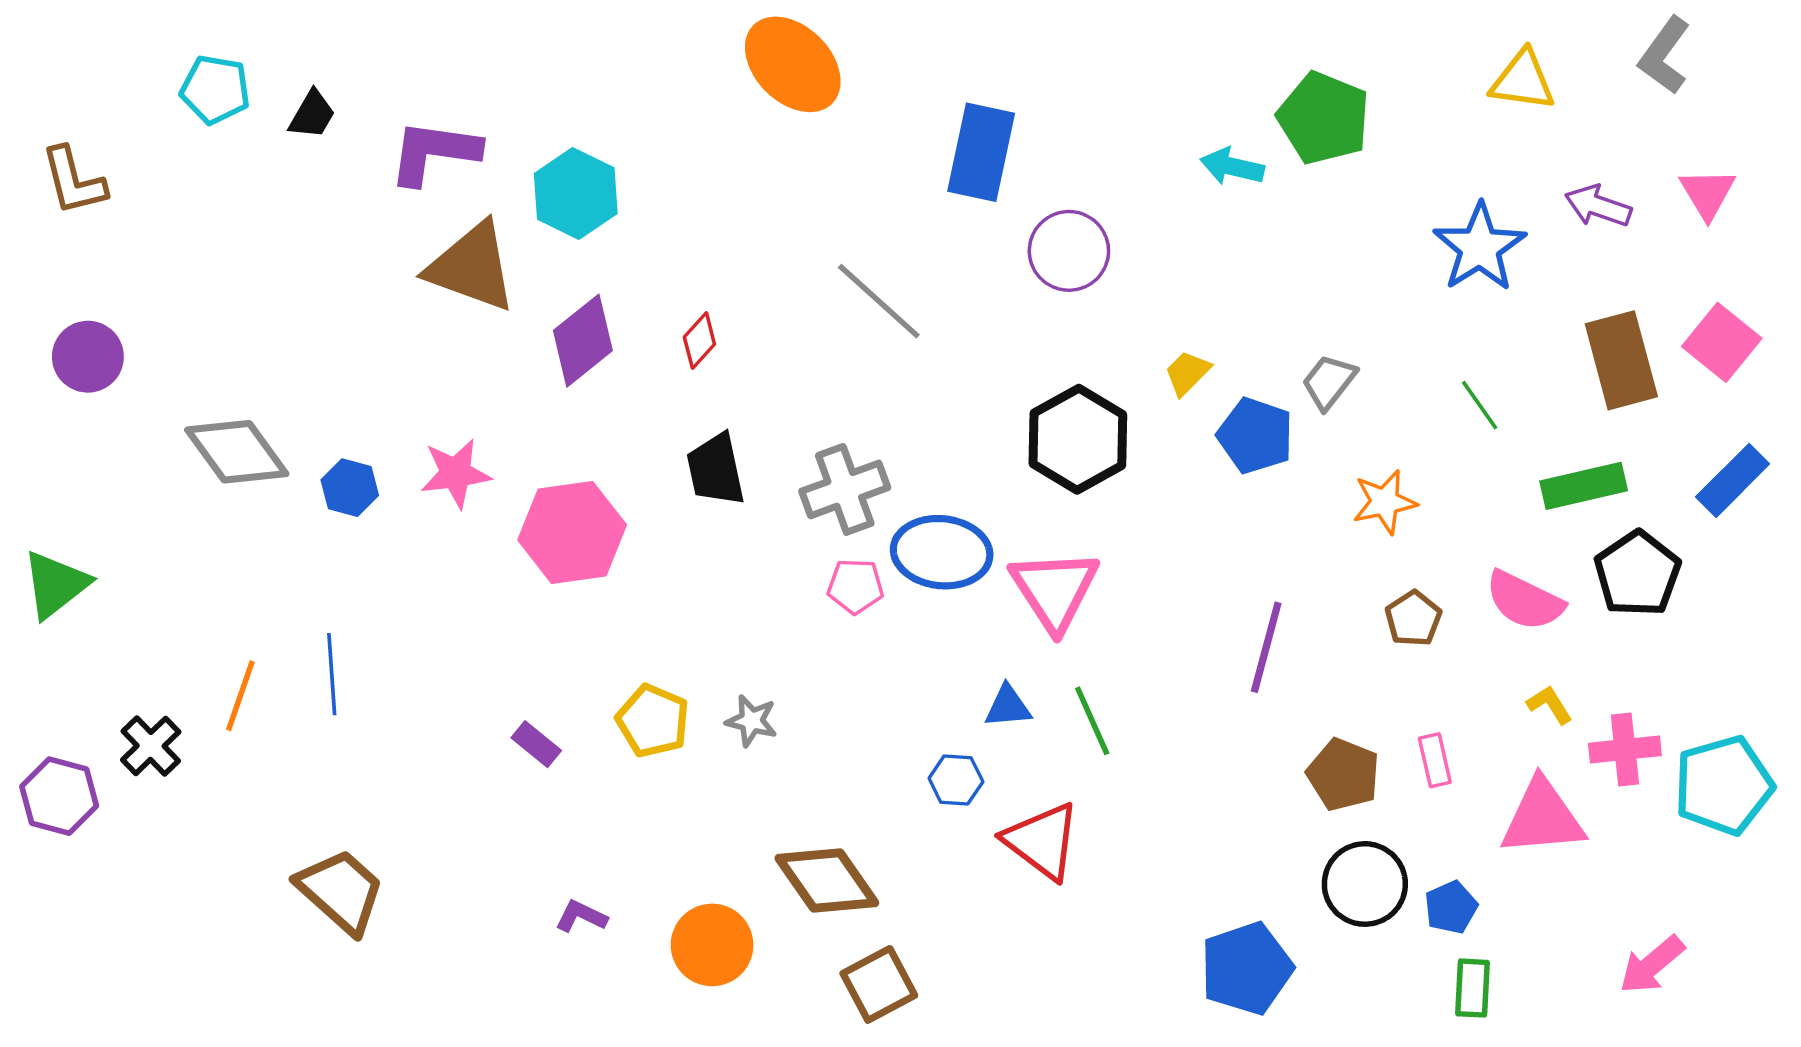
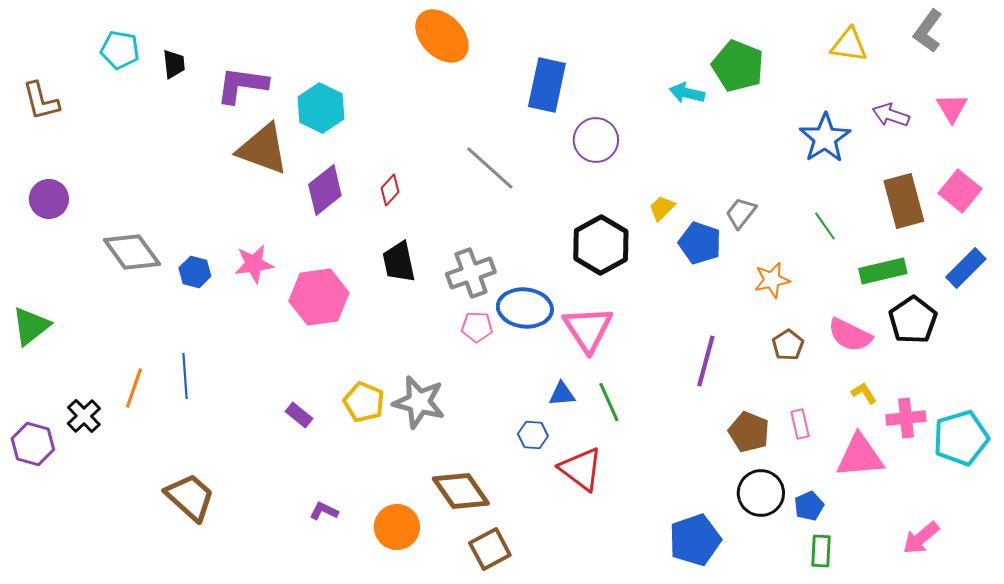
black trapezoid: (312, 115) -> (174, 64), turned -36
gray star: (751, 721) -> (419, 402), size x1.8

